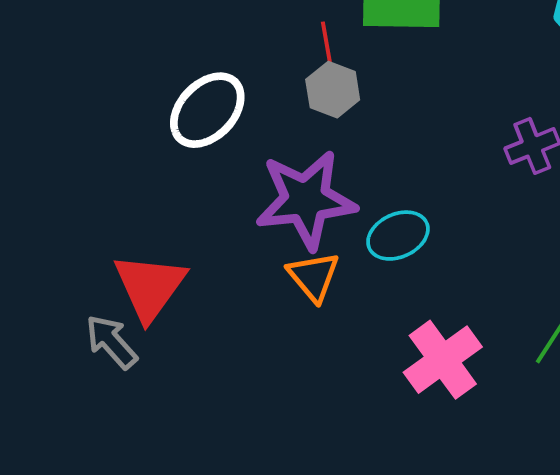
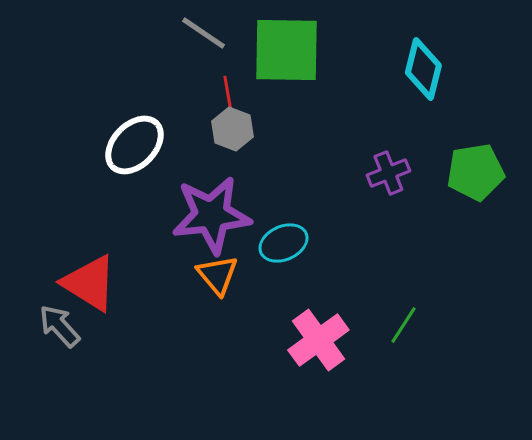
red triangle: (150, 287) -> (89, 283), turned -34

